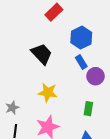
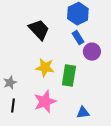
green rectangle: (88, 109) -> (69, 76), moved, size x1.5

